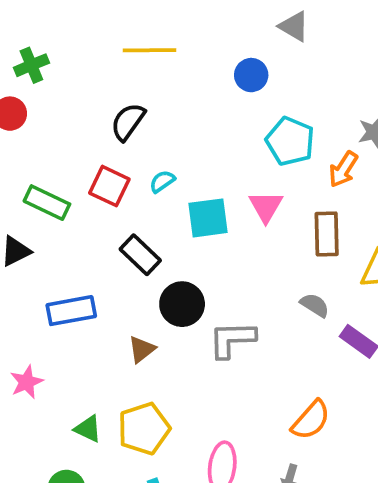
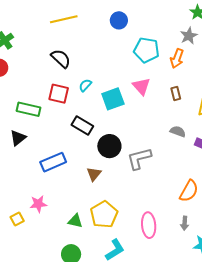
black semicircle: (128, 122) -> (61, 58), turned 110
brown rectangle: (327, 234) -> (176, 94), size x0.6
pink star: (27, 382) -> (38, 204), turned 30

